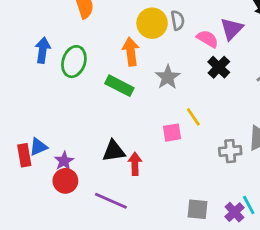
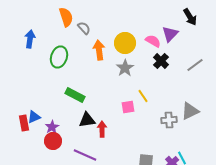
gray semicircle: (178, 20) -> (84, 28), moved, turned -32
yellow circle: (152, 23) -> (125, 43), moved
blue arrow: (43, 50) -> (30, 39), moved
green rectangle: (119, 86) -> (75, 95), moved

